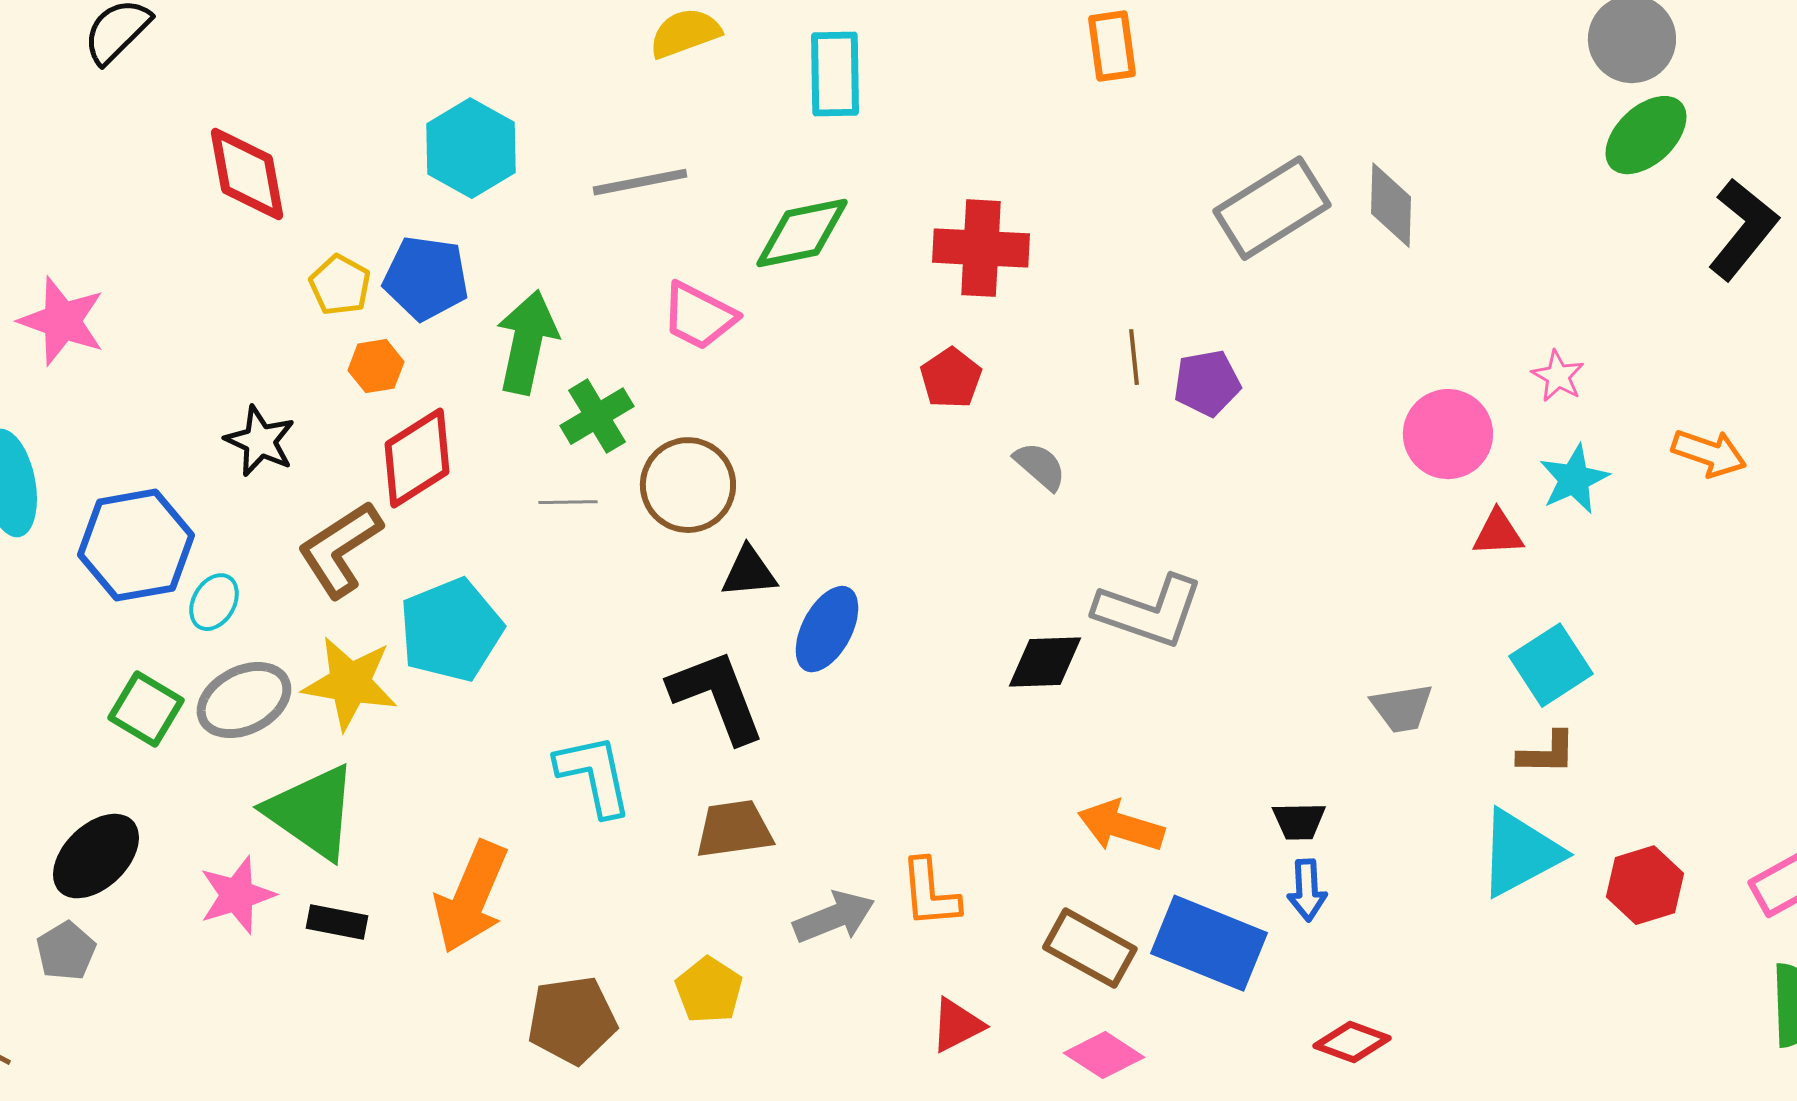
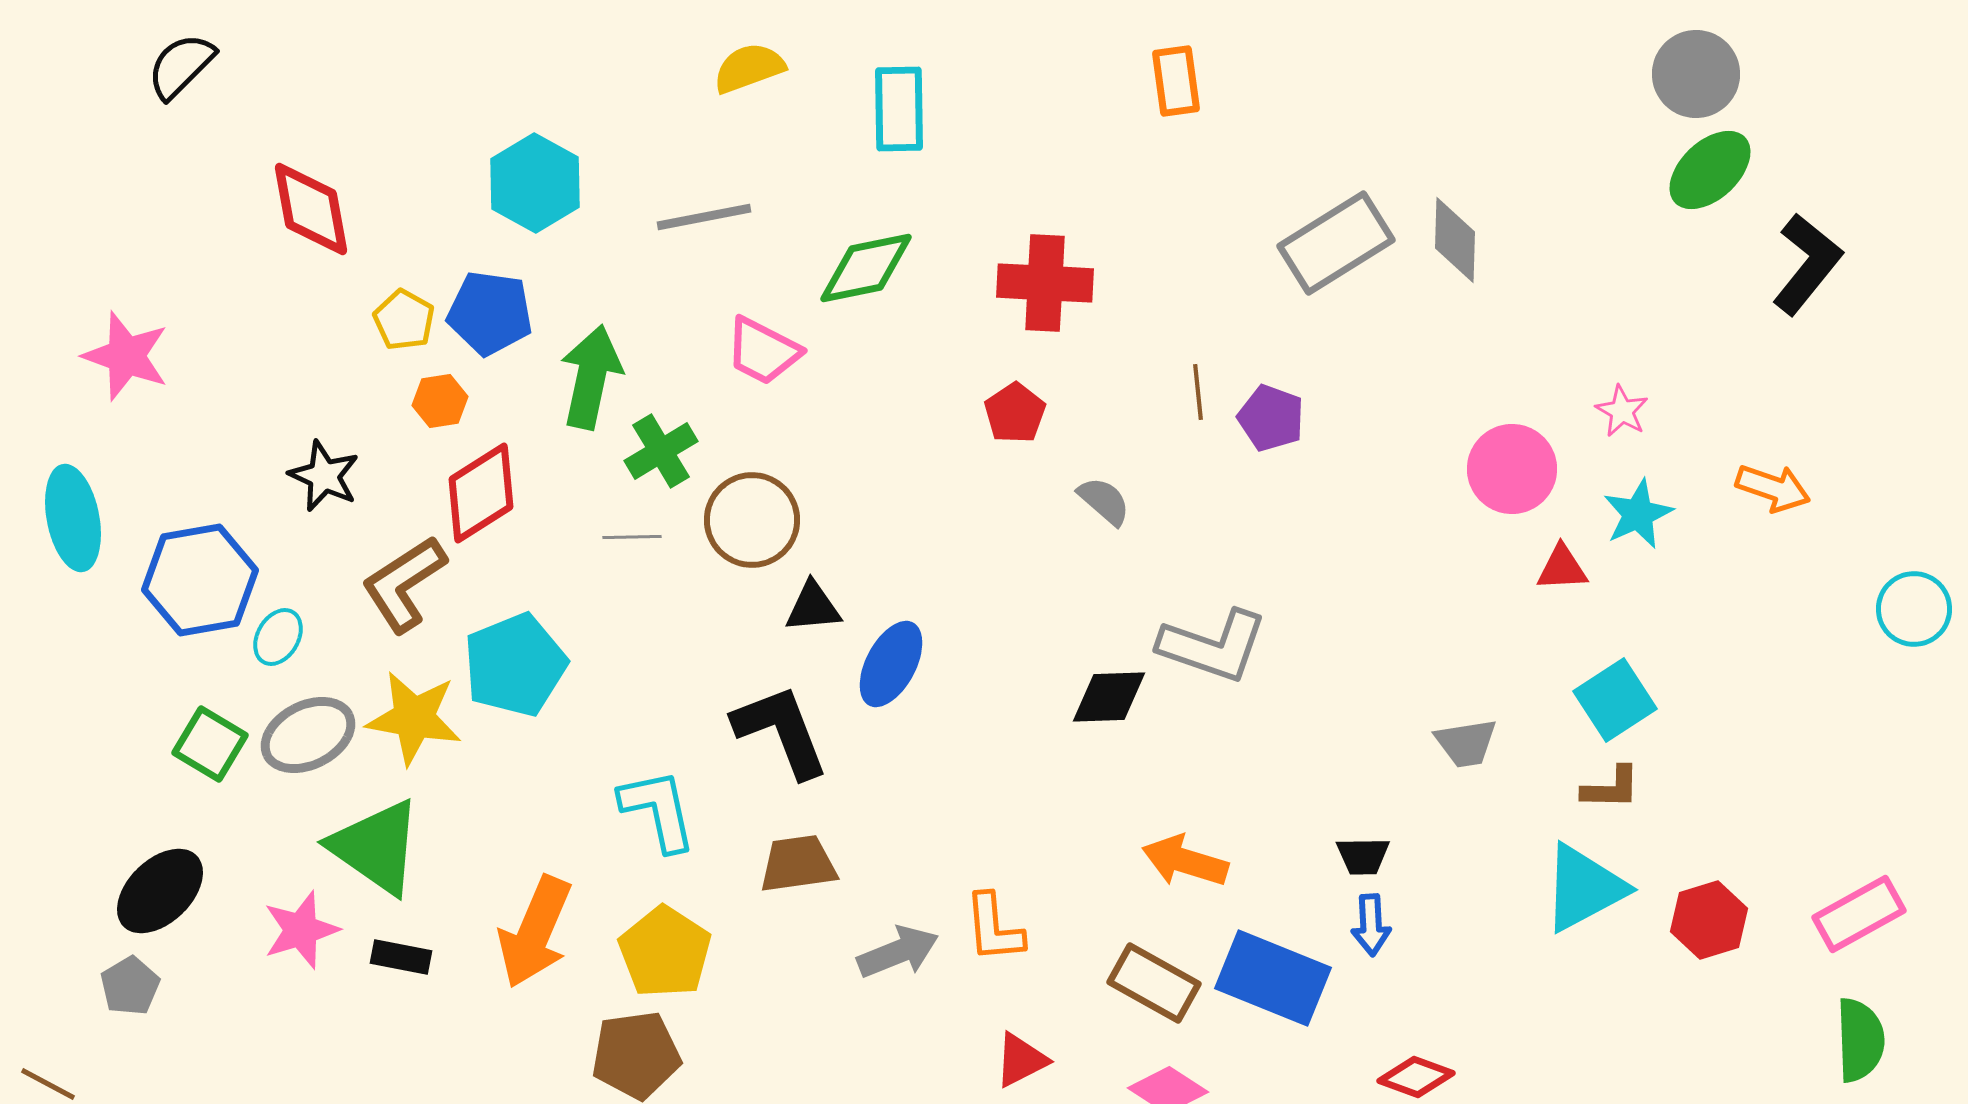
purple pentagon: (1207, 383) -> (1271, 418), turned 30
yellow pentagon: (709, 990) -> (665, 952), moved, size x1.4

